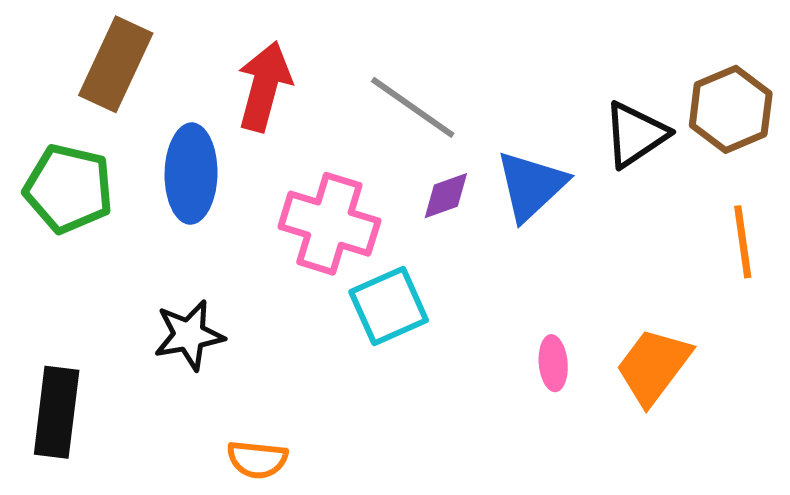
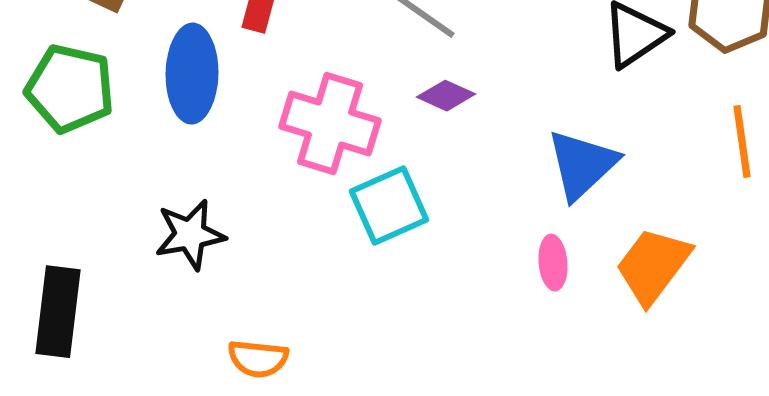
blue triangle: (531, 186) -> (582, 165), moved
purple diamond: (446, 196) -> (446, 96), turned 44

